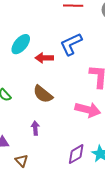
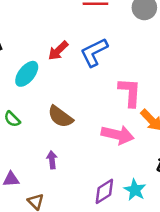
cyan ellipse: (21, 44) -> (27, 74), moved
red arrow: (44, 58) -> (58, 51), moved, turned -42

